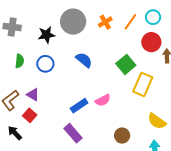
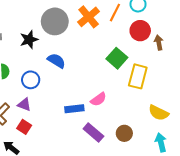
orange cross: (105, 22) -> (89, 17), size x1.5
blue semicircle: (84, 60) -> (56, 61), moved
blue circle: (45, 64) -> (31, 80), moved
blue rectangle: (79, 106) -> (74, 109), turned 36
purple rectangle: (73, 133) -> (93, 132), moved

